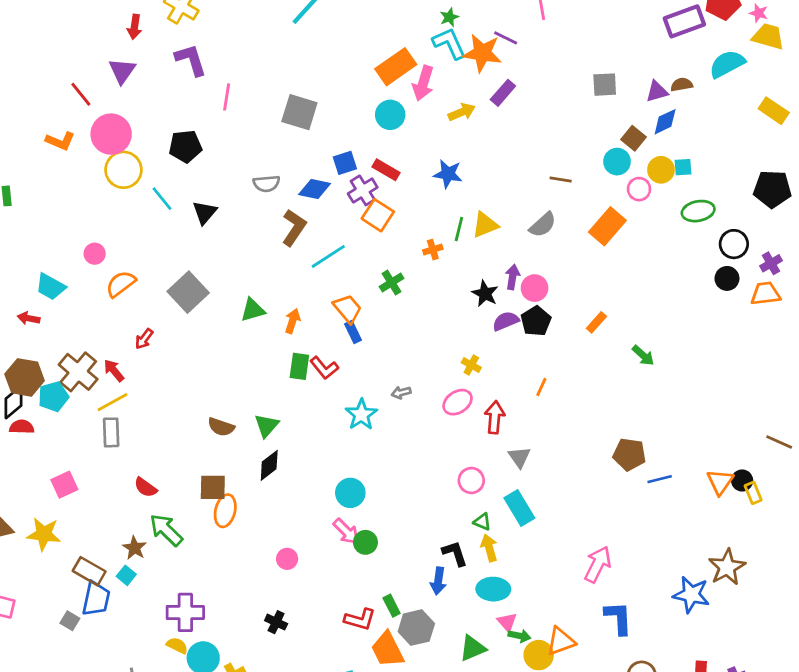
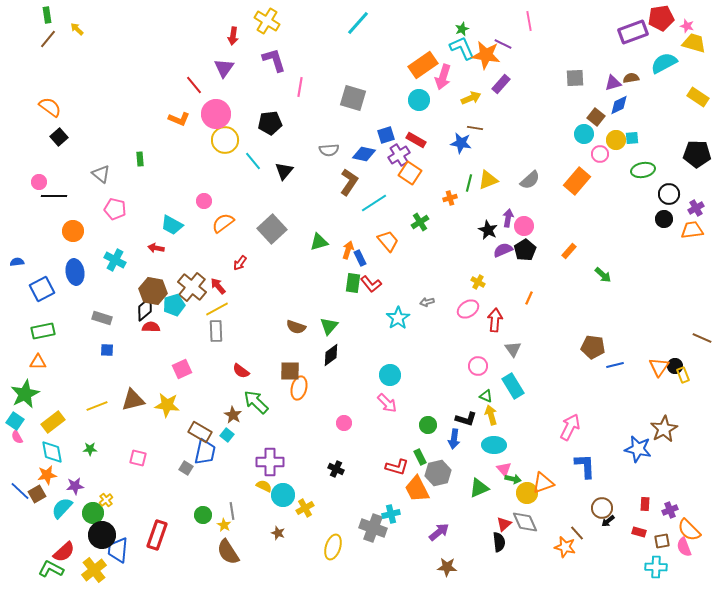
brown line: (561, 179) -> (475, 128), moved
blue rectangle: (353, 332) -> (360, 258), moved
green circle: (365, 542) -> (428, 425), moved
black L-shape: (455, 553) -> (466, 419), turned 125

